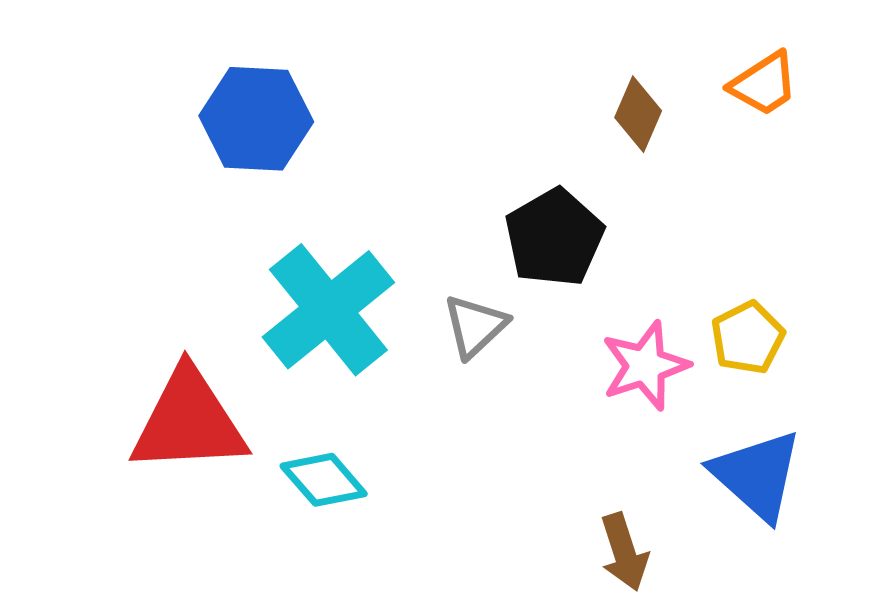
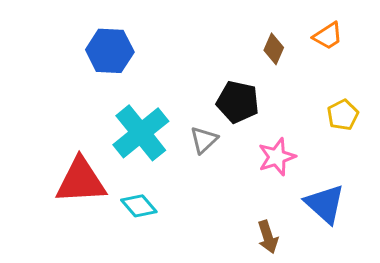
black pentagon: (554, 238) -> (238, 102), turned -30
yellow pentagon: (748, 338) -> (343, 115), moved

